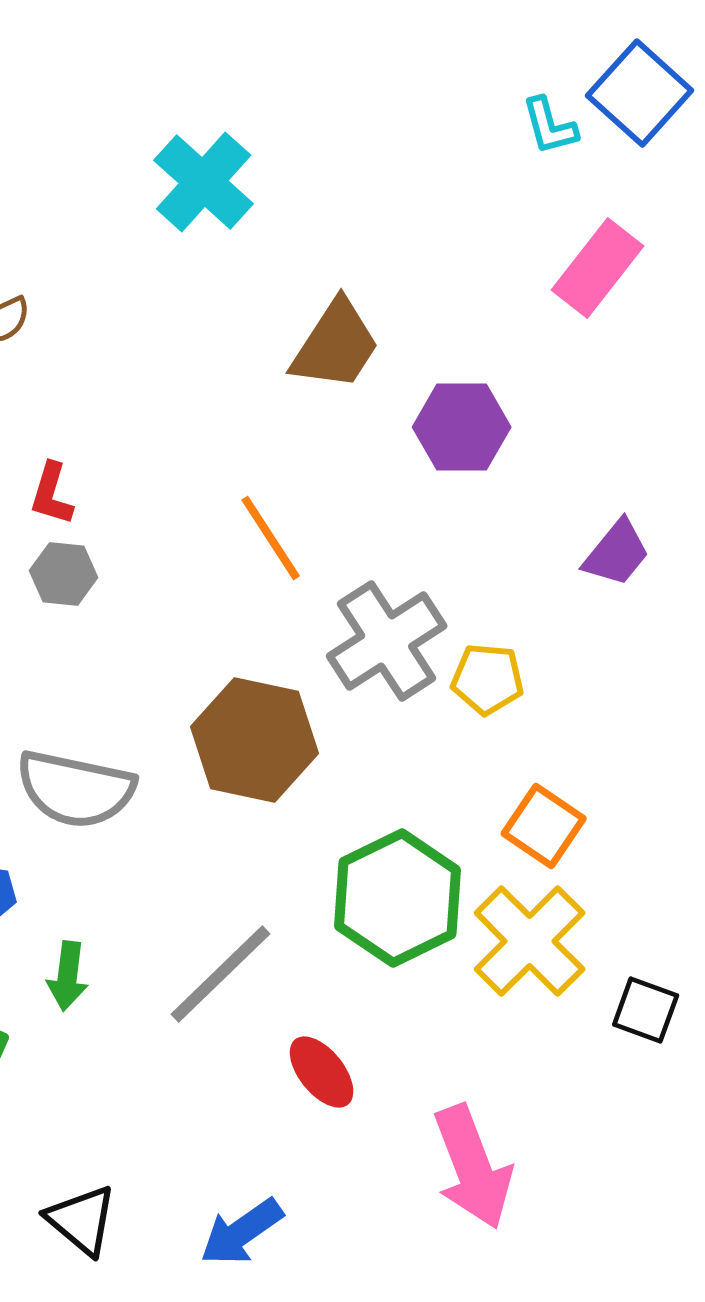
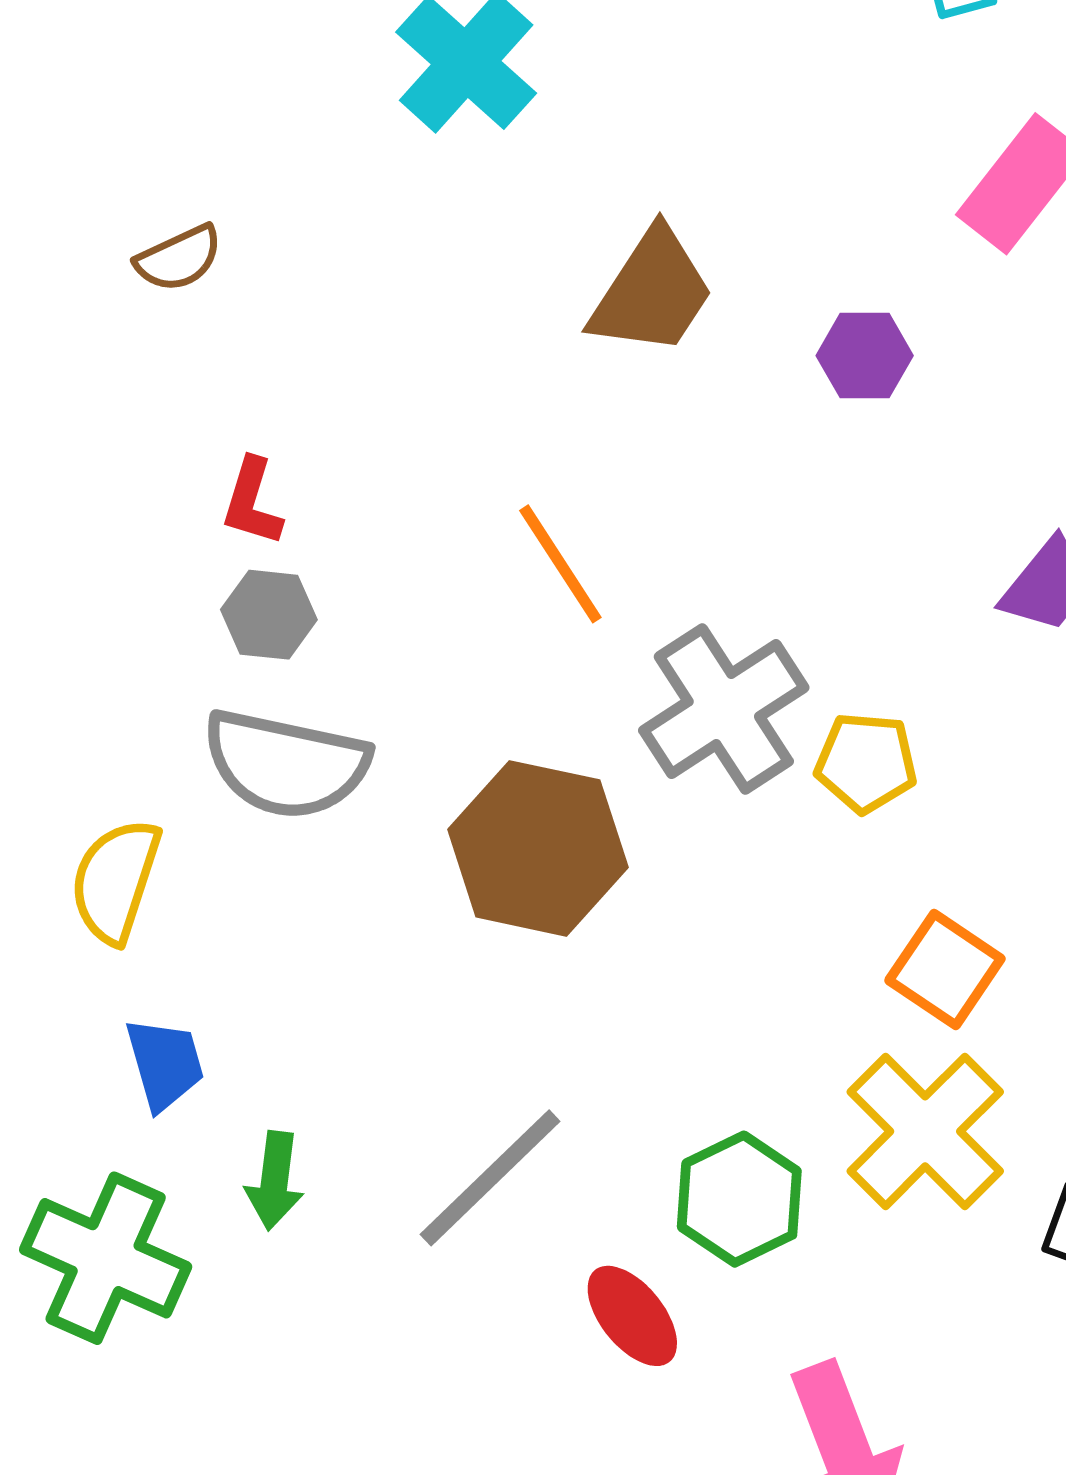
purple hexagon: (462, 427) -> (865, 356), moved, size x0.7
gray semicircle: (76, 789) -> (286, 764), moved
green hexagon: (398, 898) -> (739, 1199), moved, size x0.7

